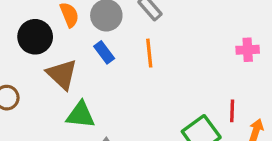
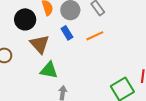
orange line: (149, 53) -> (95, 36), turned 66

